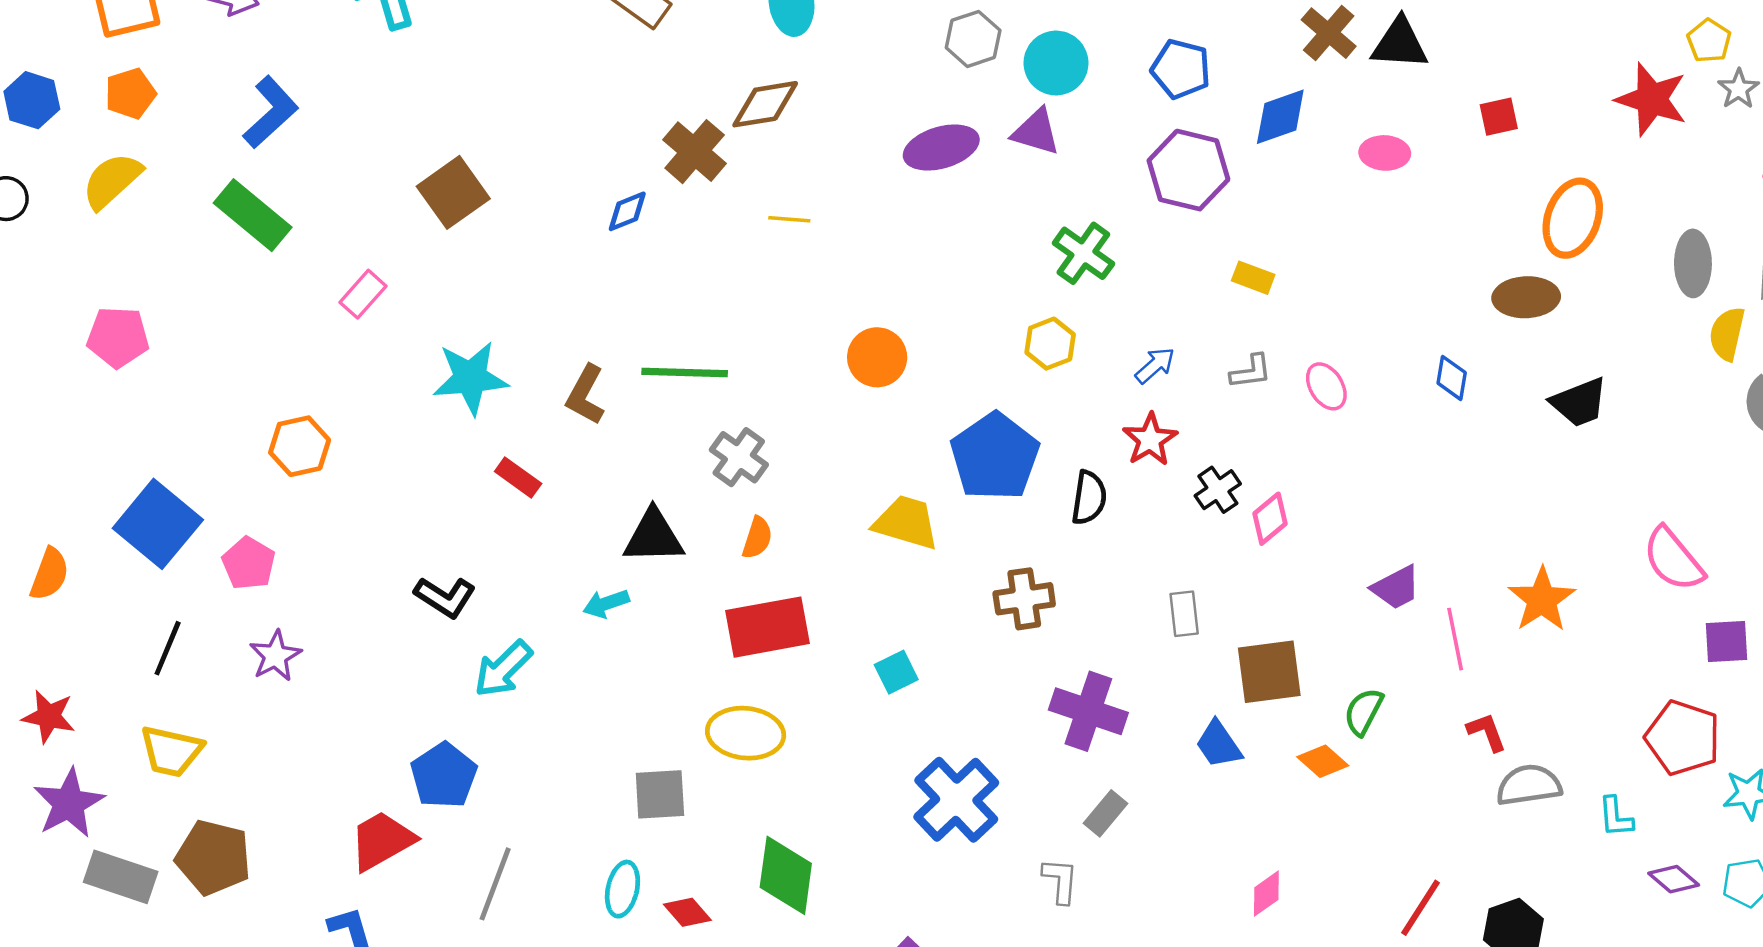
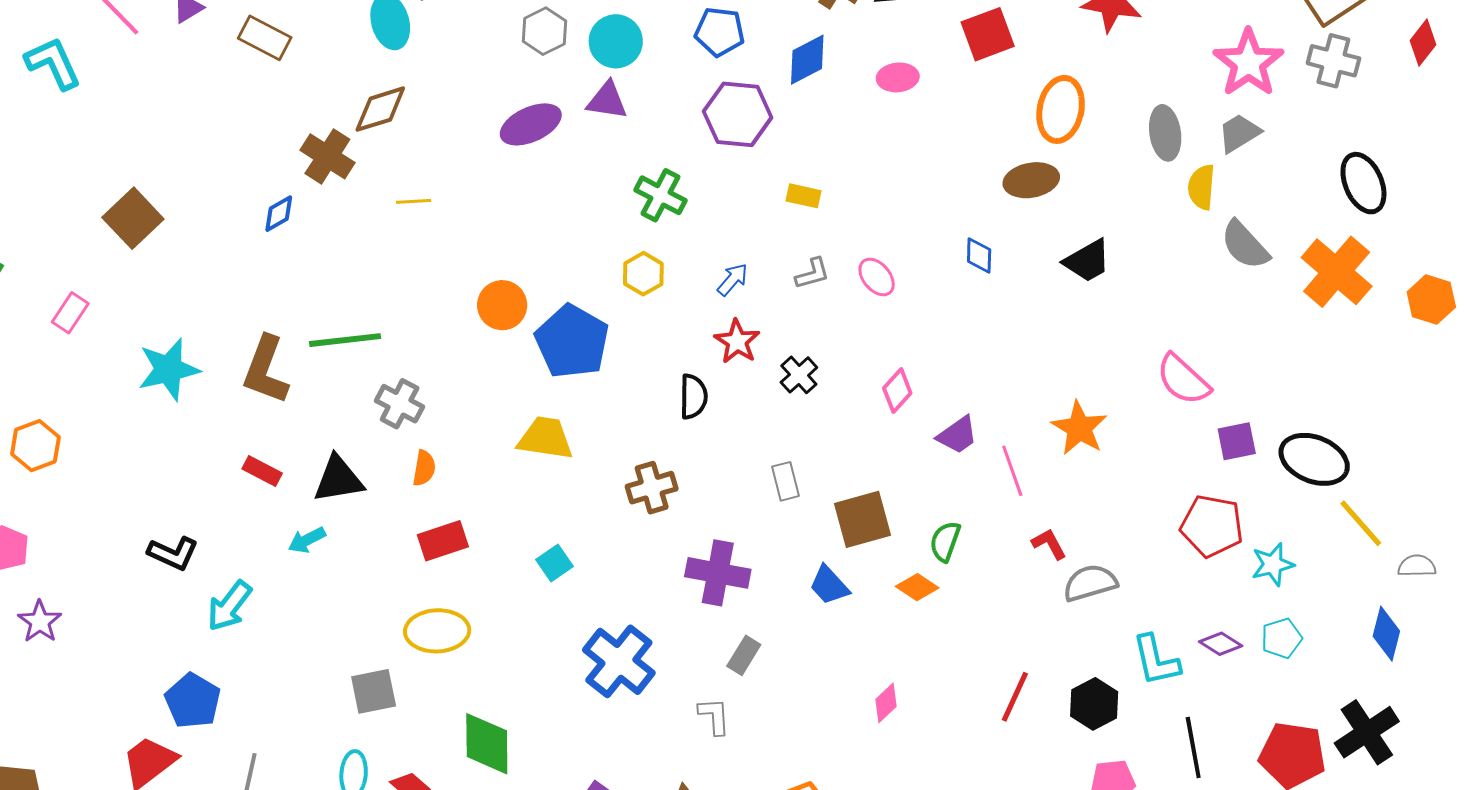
red square: (1499, 117) -> (988, 34), size x1.6
brown L-shape: (586, 395) -> (266, 370), size x1.4
blue pentagon: (995, 457) -> (572, 341), moved
red rectangle: (518, 477) -> (262, 471), moved
pink diamond: (1270, 519) -> (897, 391), moved
red rectangle: (767, 627) -> (443, 541), size x0.7
cyan L-shape: (1616, 817) -> (1156, 660), moved, size x1.5

